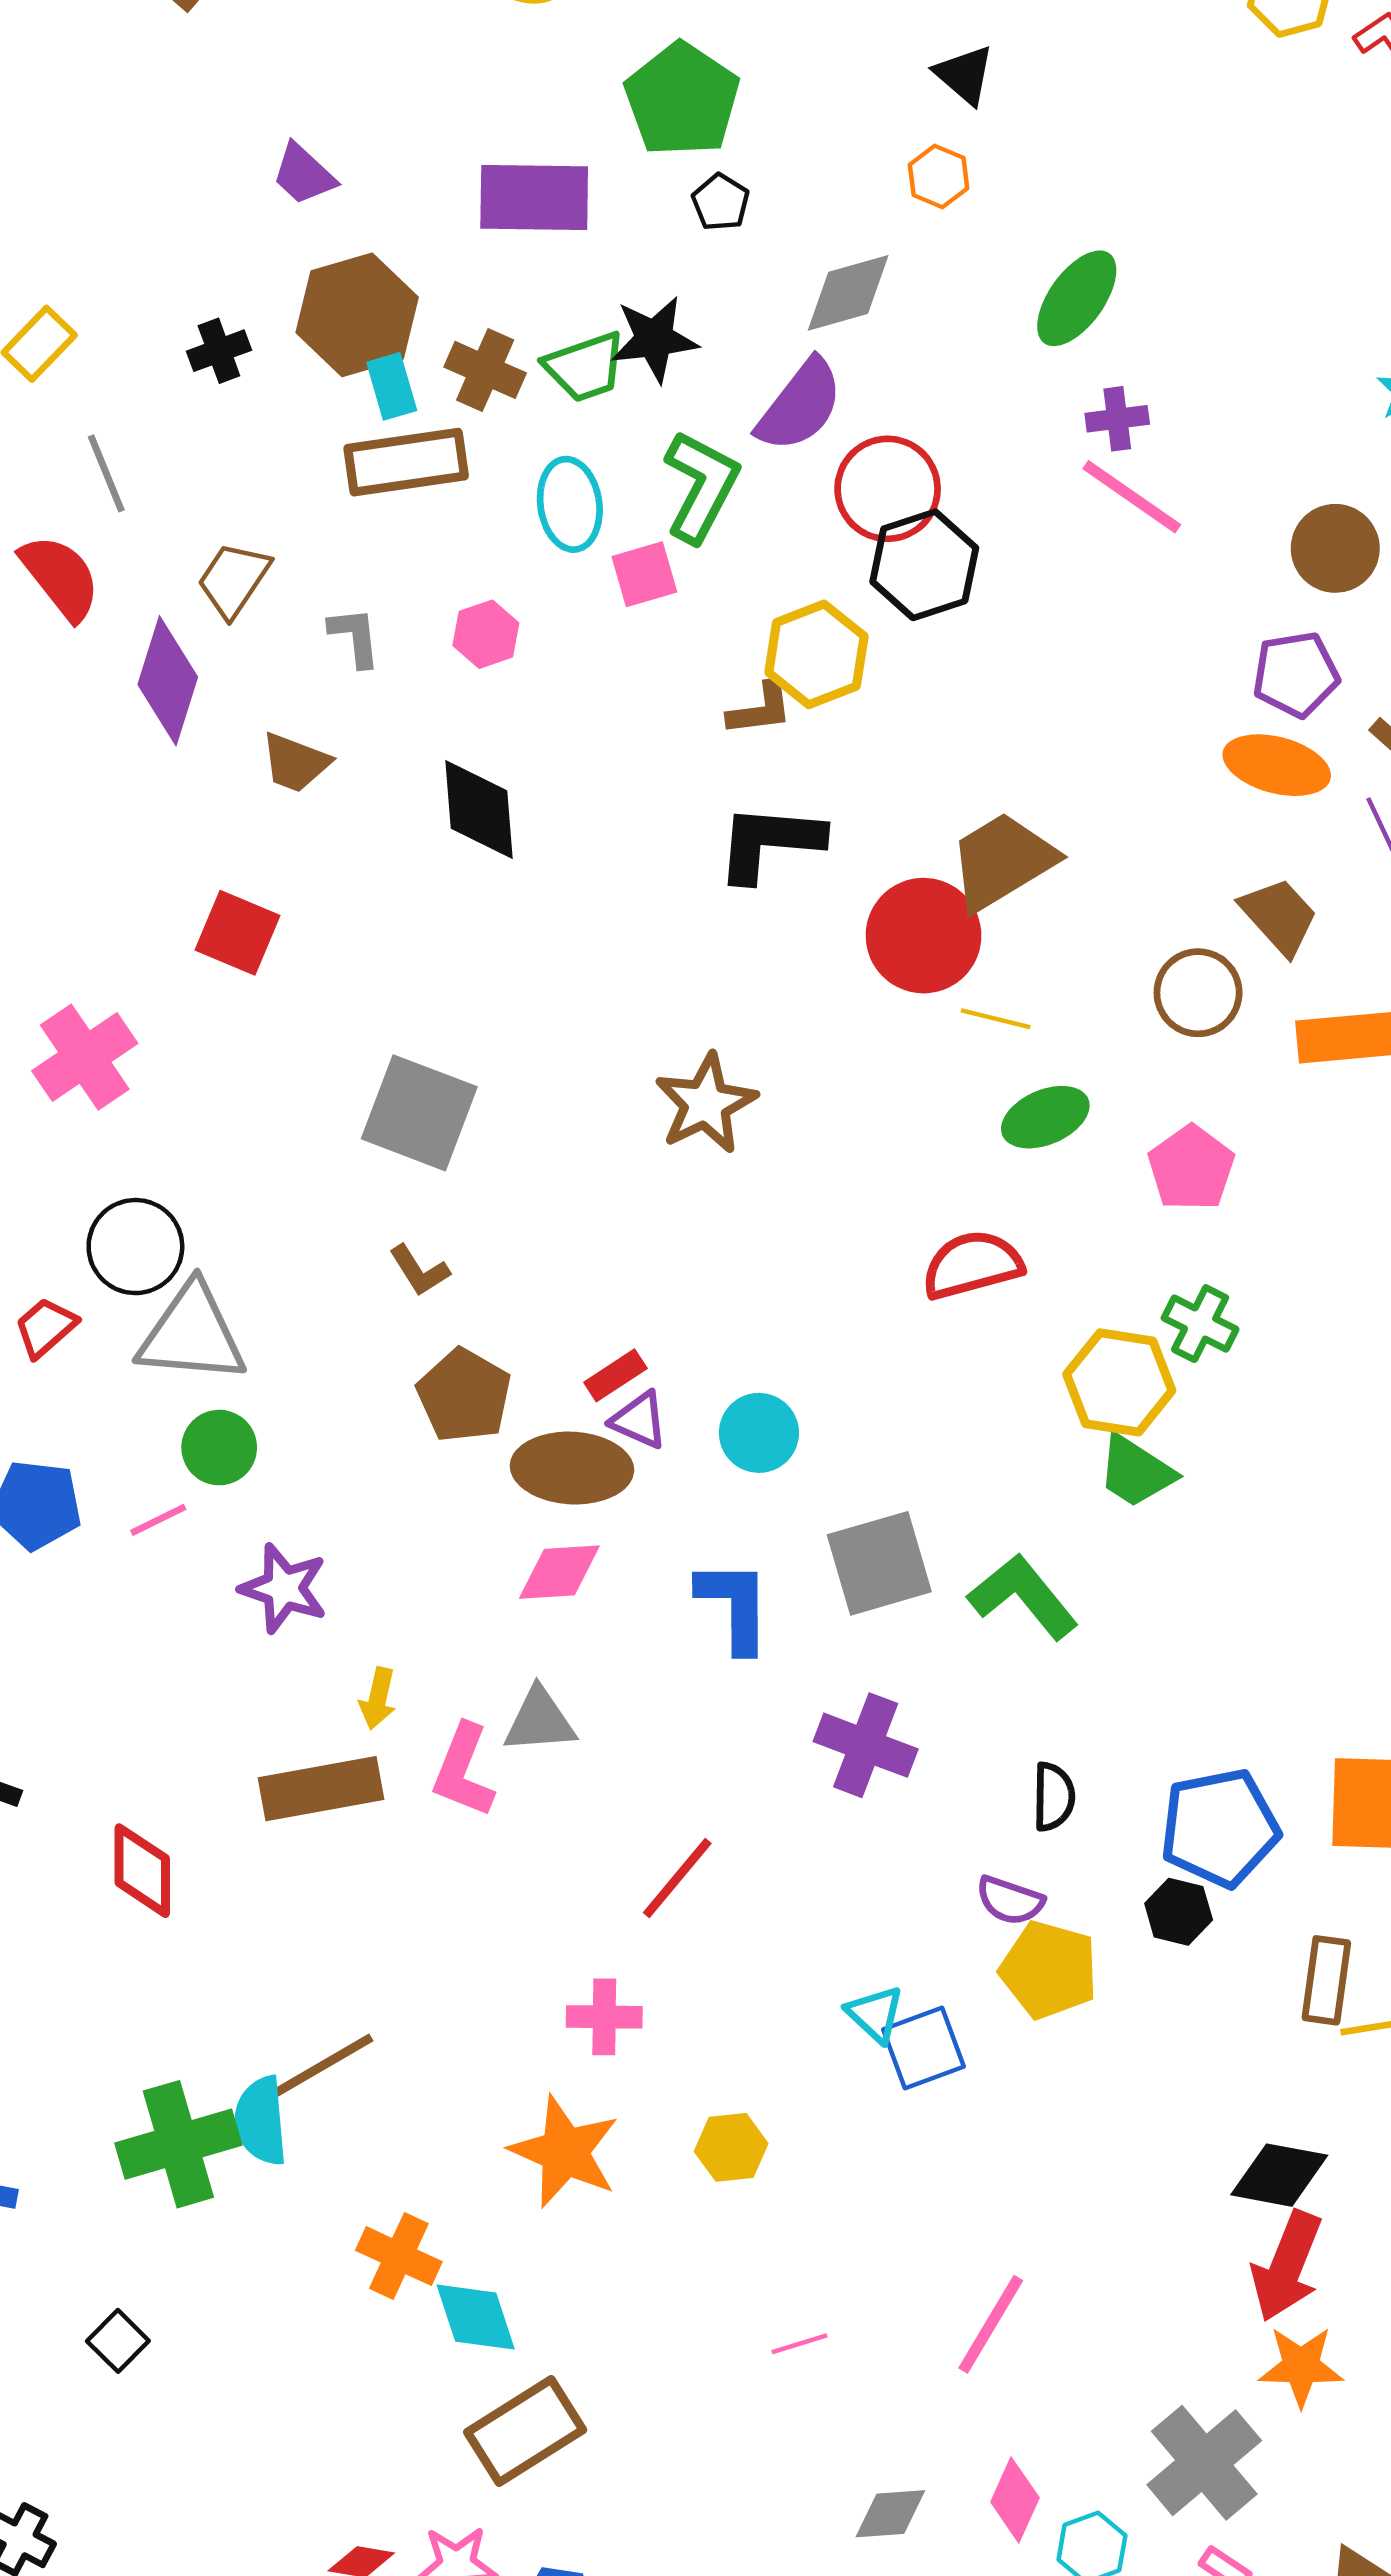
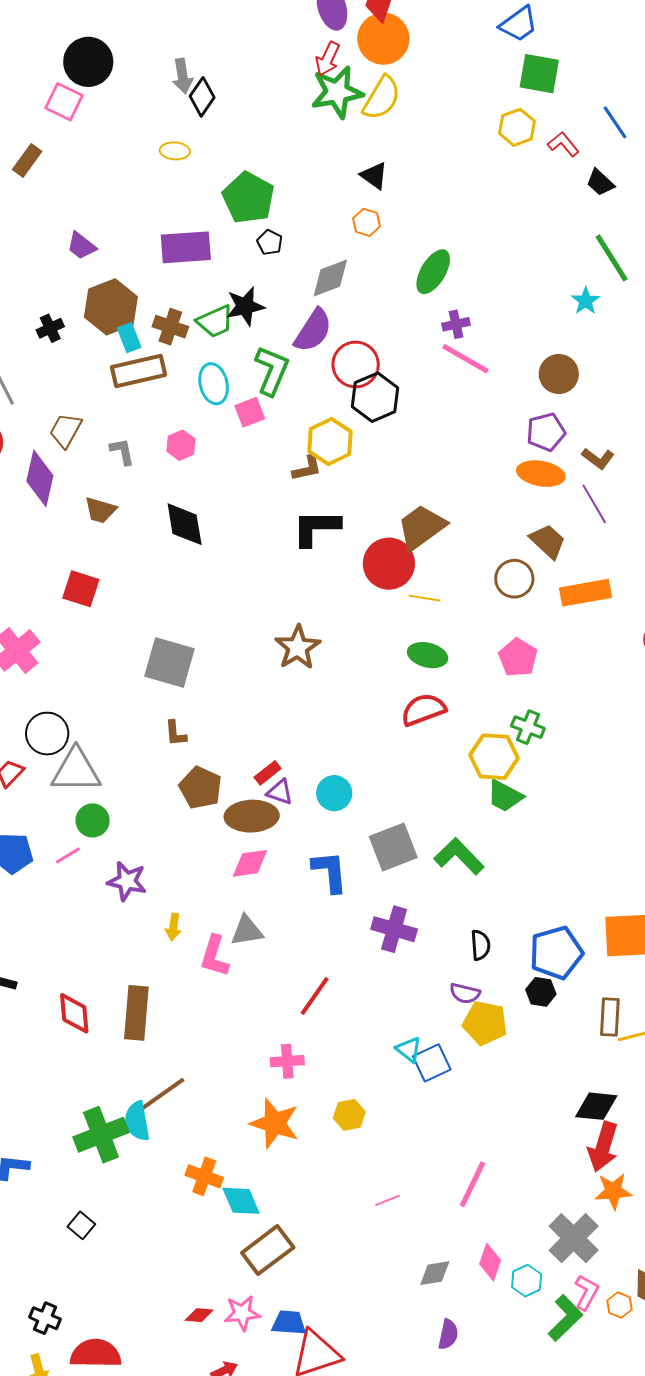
green ellipse: (1045, 1117) -> (428, 655), moved, turned 42
brown L-shape: (419, 1270) -> (176, 733), turned 32
brown rectangle: (321, 1789) -> (136, 1013), moved, turned -70

